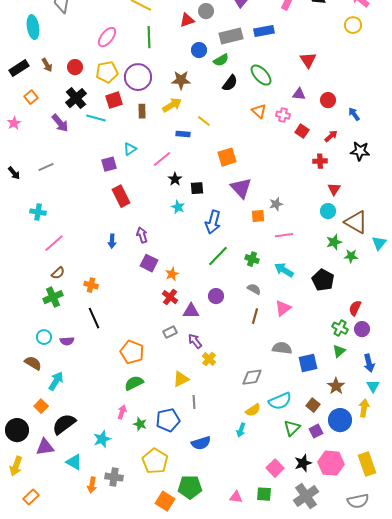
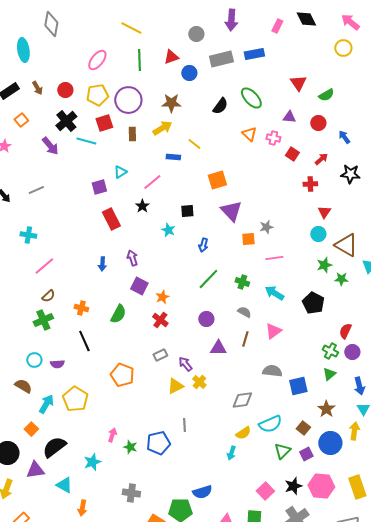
red triangle: (187, 20) -> (171, 57), moved
green semicircle: (221, 60) -> (326, 95), moved
black star: (175, 179) -> (142, 206), moved
blue arrow: (213, 222) -> (203, 245), size x0.6
purple triangle: (191, 311) -> (218, 348), moved
yellow triangle: (181, 379) -> (175, 386), moved
green semicircle: (134, 383) -> (118, 314), moved, turned 144
blue semicircle: (201, 443) -> (202, 492), moved
yellow pentagon: (155, 461) -> (75, 399), moved
gray cross: (114, 477) -> (131, 493), moved

